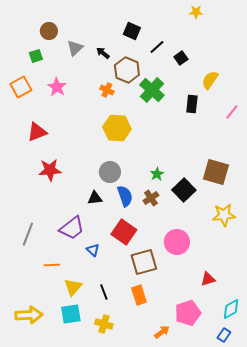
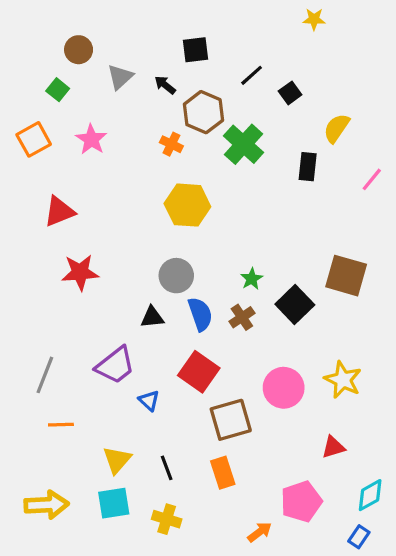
black square: (132, 31) -> (195, 50), moved, turned -30
green square: (36, 56) -> (58, 90), turned -32
yellow star: (224, 215) -> (343, 380), moved, turned 30
orange line: (52, 265) -> (61, 425), moved

